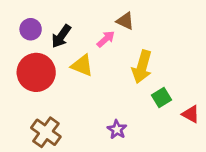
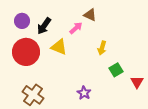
yellow arrow: (142, 67) -> (102, 48), size x0.6
red triangle: (191, 114) -> (137, 82), turned 32

